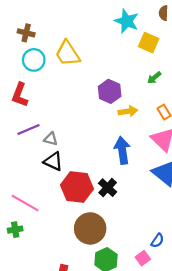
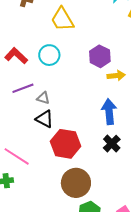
cyan circle: (34, 60) -> (49, 55), moved
red L-shape: (20, 95) -> (16, 56), turned 110
black cross: (108, 188) -> (112, 144), moved

